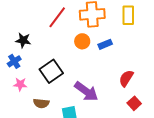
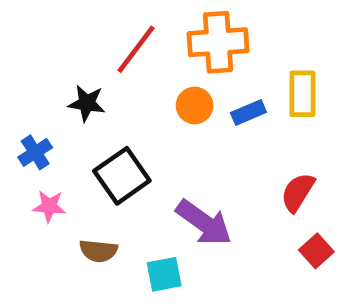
yellow rectangle: (128, 15) -> (302, 94), moved
black star: (23, 40) -> (87, 103), moved

